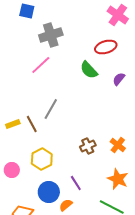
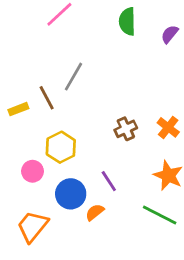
green semicircle: (89, 70) -> (127, 21), turned 42
yellow rectangle: (13, 124) -> (18, 109), moved
pink circle: (12, 170) -> (33, 171), moved

